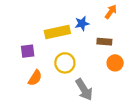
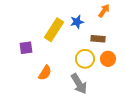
yellow rectangle: (57, 32) -> (54, 30), turned -45
yellow circle: (65, 63) -> (85, 59), moved
orange semicircle: (35, 78) -> (45, 73), moved

